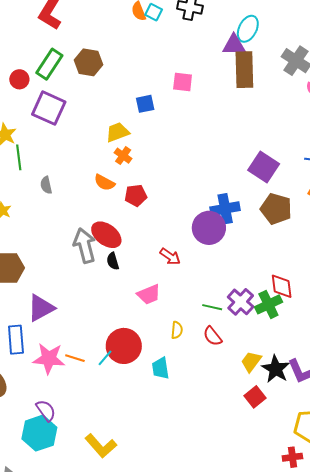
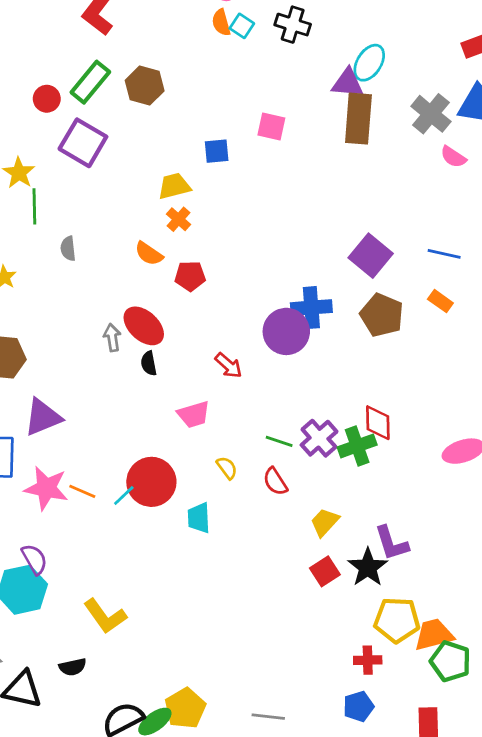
gray arrow: (85, 245) -> (112, 338), size x0.6
yellow semicircle: (177, 330) -> (227, 468), turned -48
black star: (276, 369) -> (368, 567), moved

